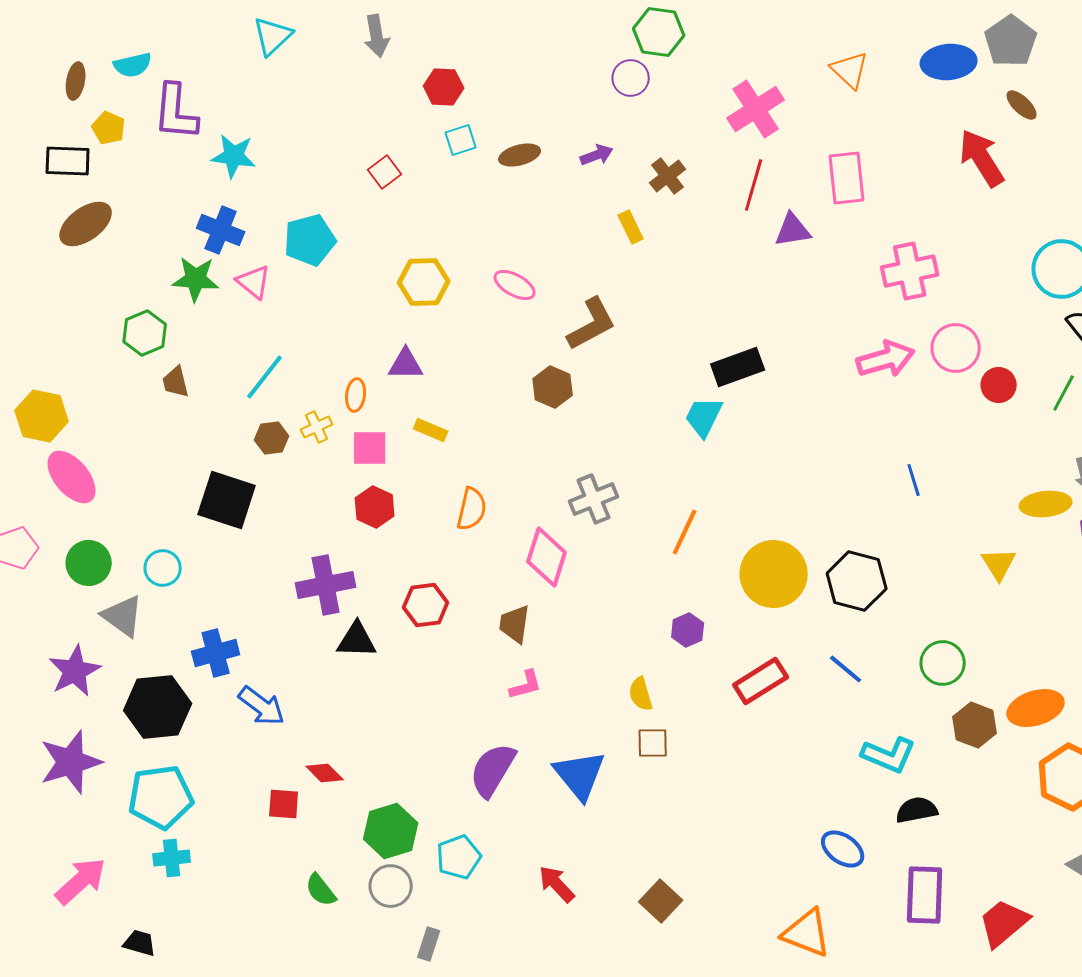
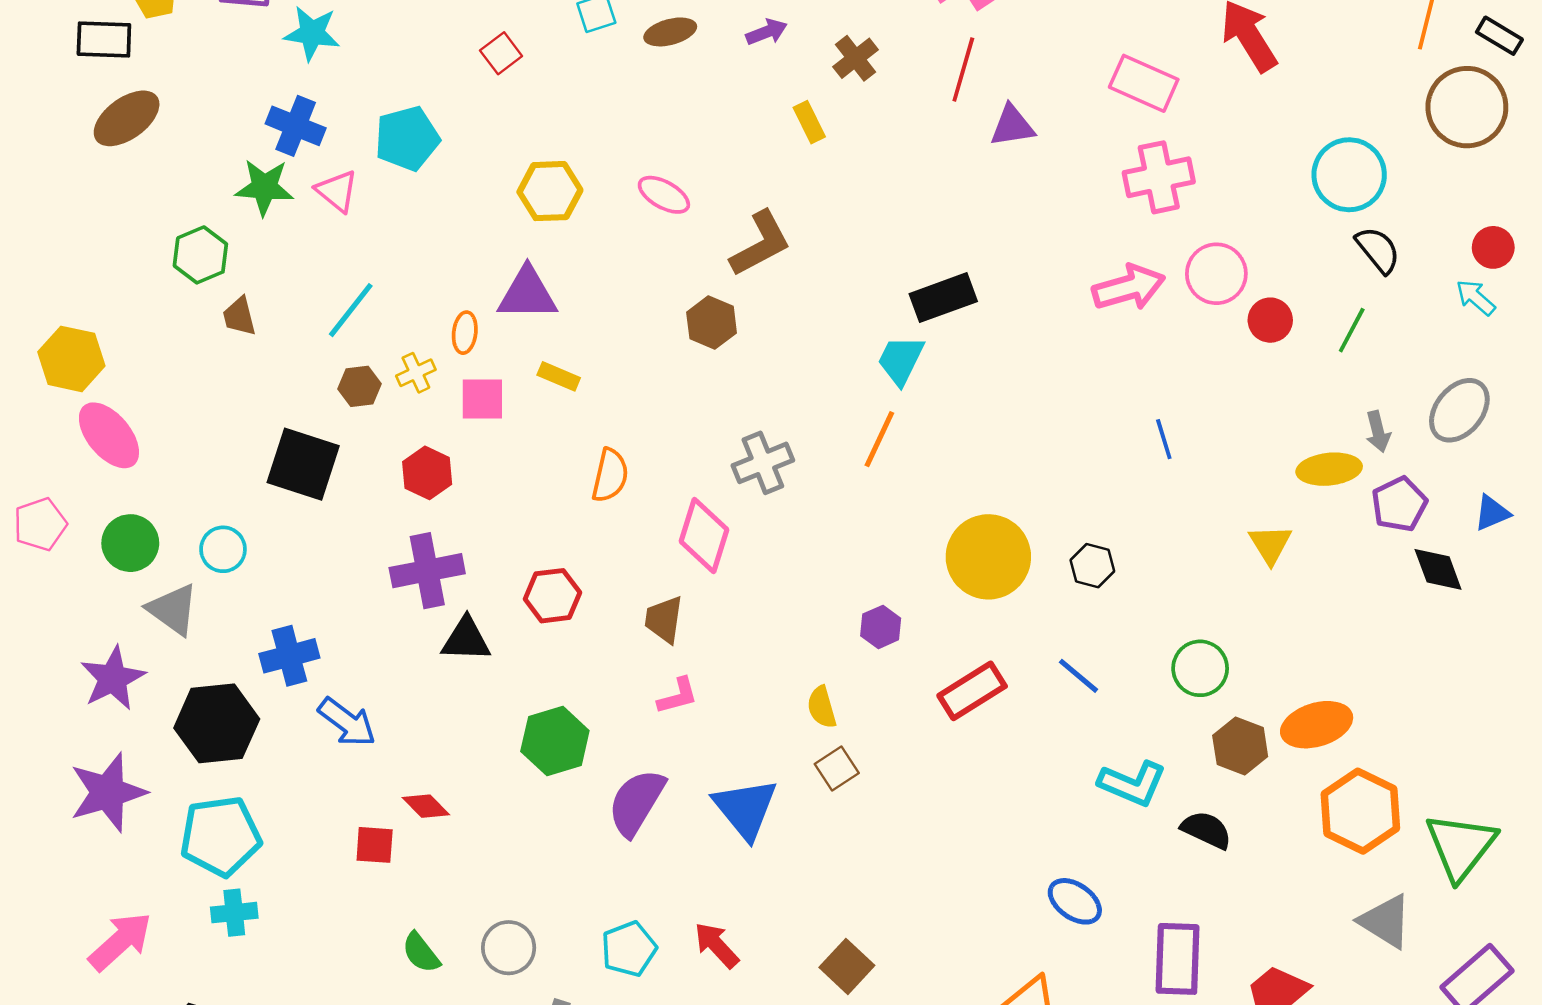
pink rectangle: (847, 178) -> (1144, 83), moved, turned -60
purple triangle: (406, 364) -> (527, 294), size x1.4
red hexagon: (375, 507) -> (427, 473), moved
orange line: (685, 532) -> (879, 439), moved
black hexagon: (857, 581) -> (1092, 566), size x0.6
brown square: (653, 743) -> (837, 769), turned -32
black semicircle: (917, 810) -> (1206, 830), moved, turned 36
green hexagon: (391, 831) -> (555, 741), moved
cyan pentagon: (459, 857) -> (629, 949), moved

